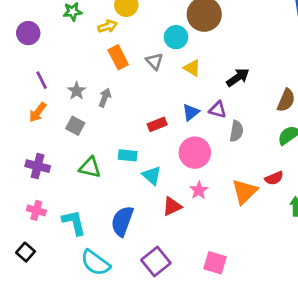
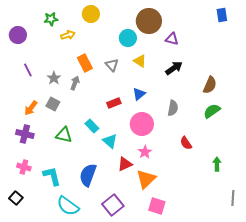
yellow arrow: (107, 26) -> (68, 35), moved
orange rectangle: (118, 57) -> (85, 63), moved
gray triangle: (154, 61) -> (112, 65), moved
purple triangle: (218, 110) -> (172, 39), moved
orange arrow: (38, 112) -> (31, 108), moved
cyan rectangle: (128, 155) -> (92, 126), turned 40
red semicircle: (274, 178) -> (186, 143), moved, turned 80
orange triangle: (245, 192) -> (146, 179), moved

